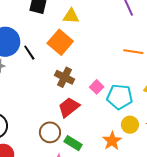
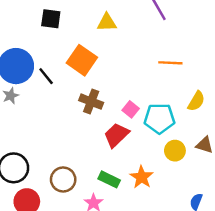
yellow triangle: (71, 16) -> (107, 22), moved
red trapezoid: (69, 107) -> (116, 135), moved
brown circle: (50, 132) -> (63, 179), moved
orange star: (112, 141) -> (142, 177), moved

